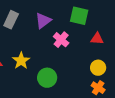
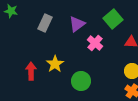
green square: (79, 16) -> (113, 19), turned 36

